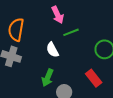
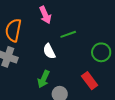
pink arrow: (58, 15) -> (45, 15), moved

